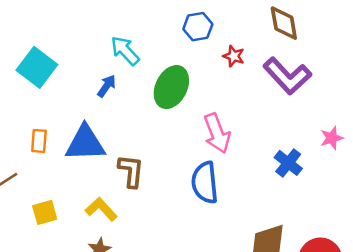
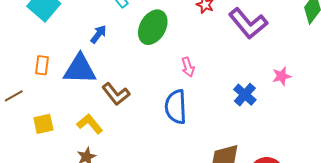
blue arrow: (107, 86) -> (98, 34), moved
pink arrow: (217, 133) -> (188, 67), size x0.6
brown L-shape: (131, 171) -> (116, 94), turned 132

